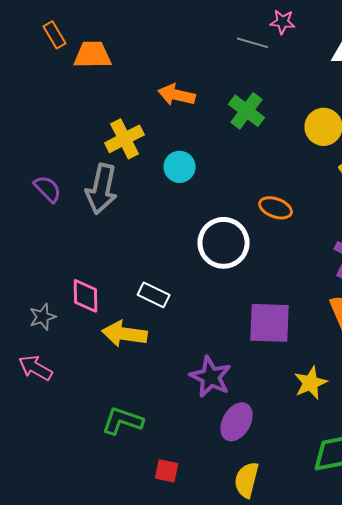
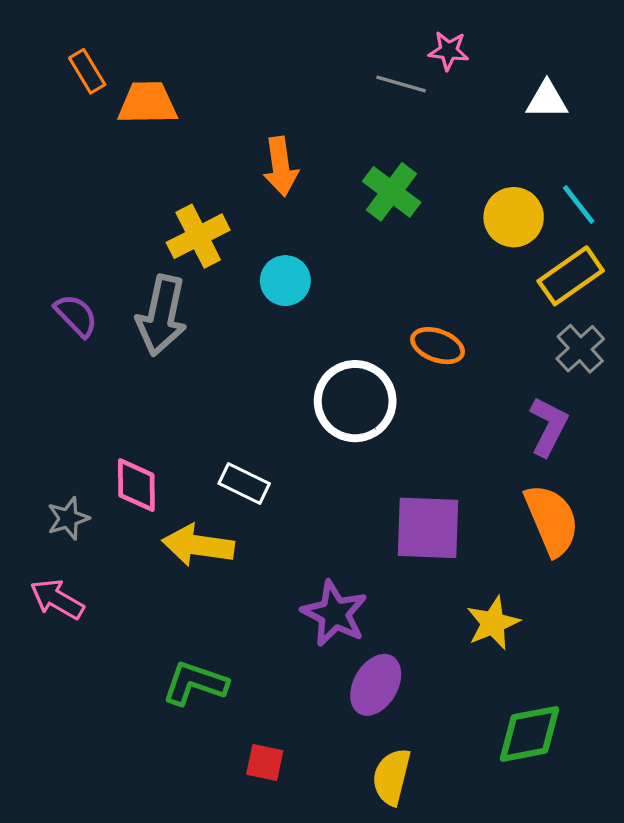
orange arrow: (177, 95) -> (281, 166), turned -111

